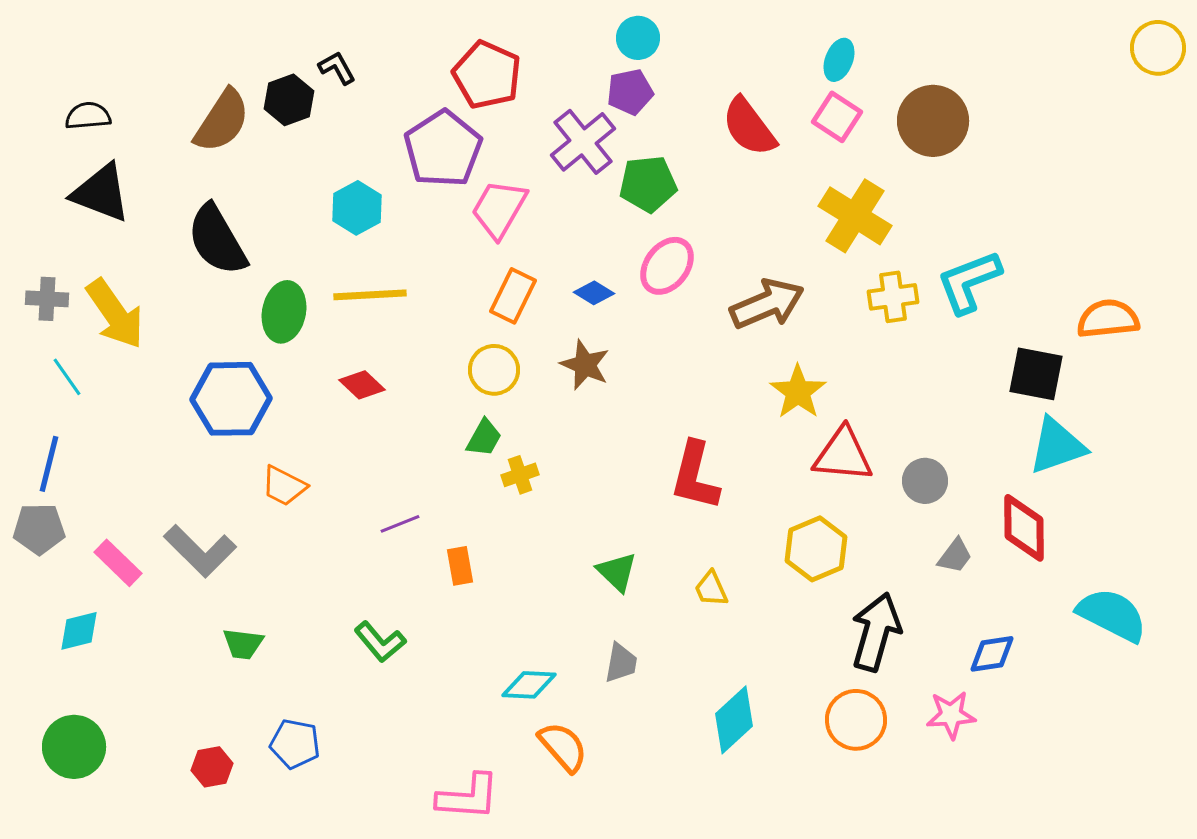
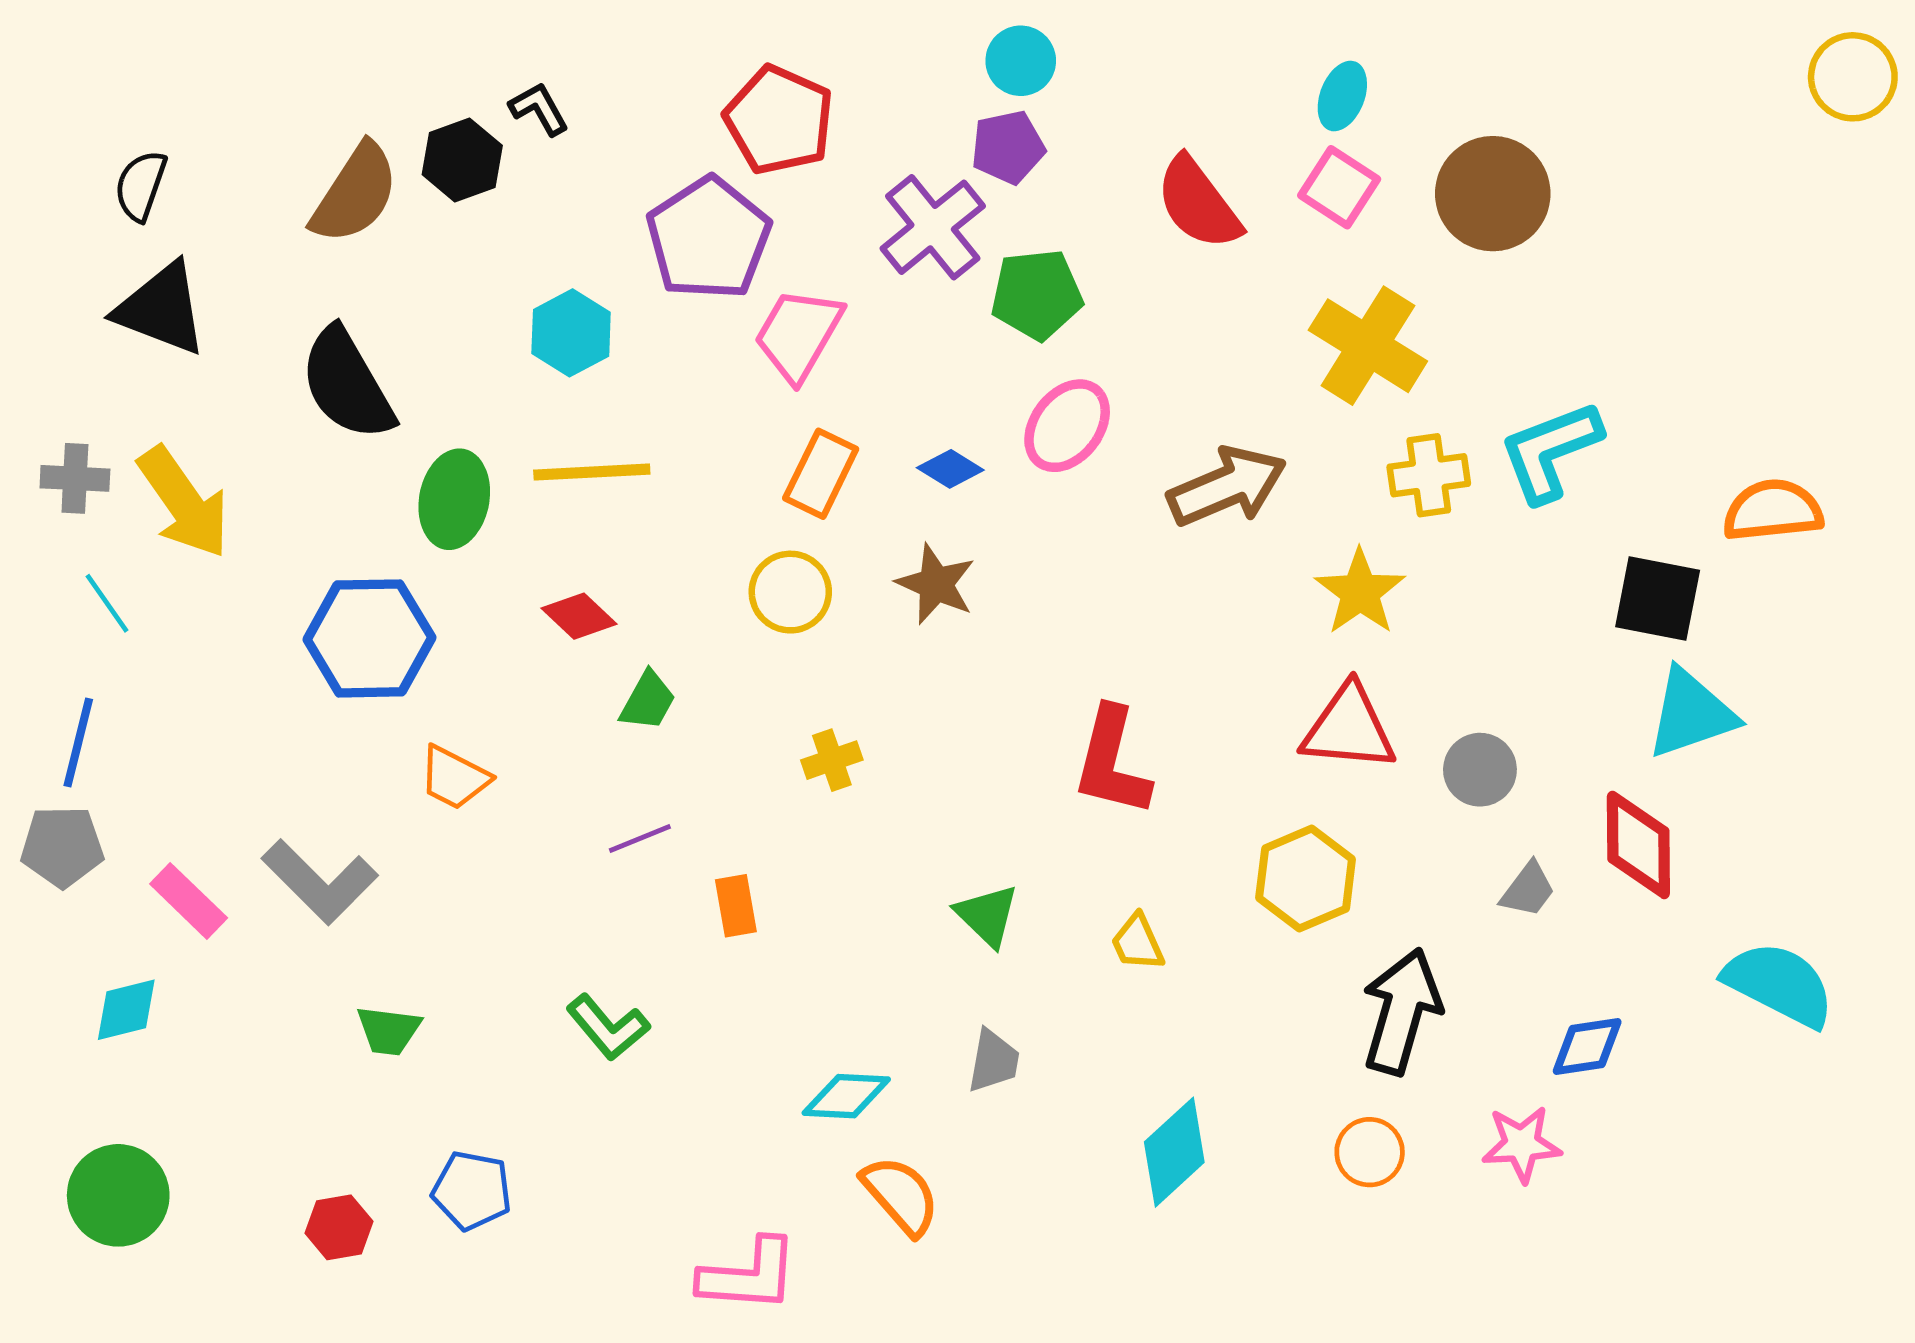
black semicircle: (88, 116) -> (141, 186), turned -66
yellow star: (798, 392) -> (1360, 592), moved
green trapezoid: (484, 438) -> (648, 701), moved
orange circle: (856, 720) -> (1370, 1152), size x0.7

